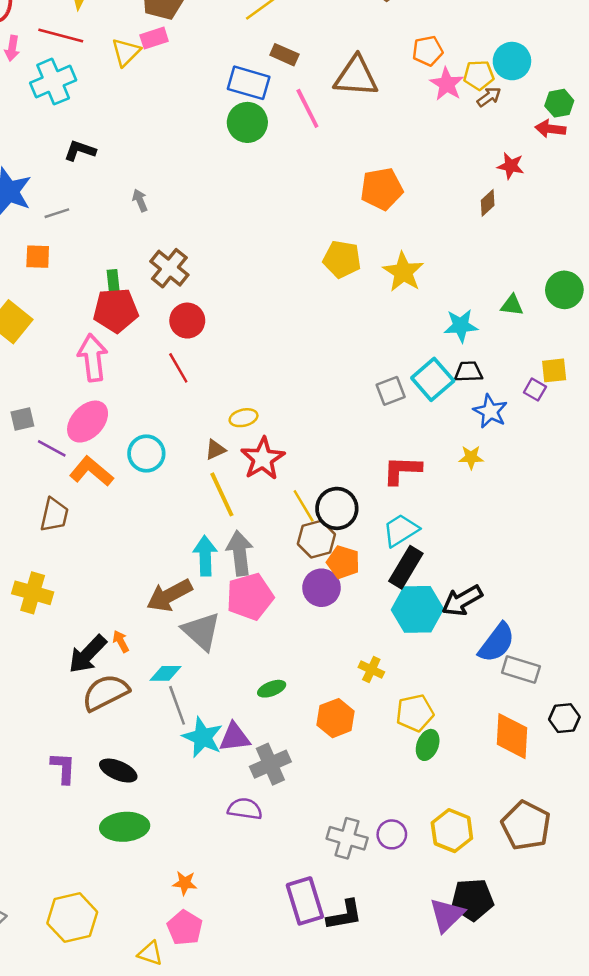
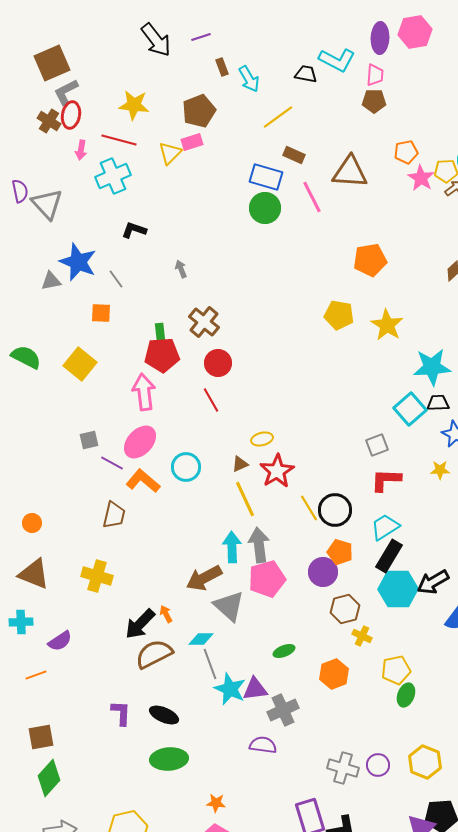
gray line: (57, 213) -> (116, 279), turned 72
cyan star: (461, 326) -> (432, 367), size x1.4
gray square: (391, 391) -> (377, 445), moved
brown hexagon: (316, 539) -> (345, 609), moved

